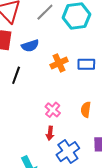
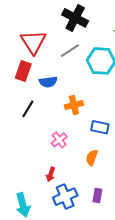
blue rectangle: (86, 64) -> (100, 127), moved
pink cross: (53, 110) -> (59, 140), moved

